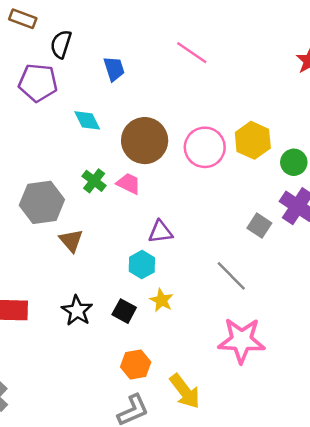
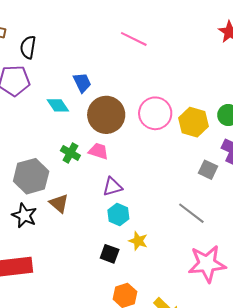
blue trapezoid: (114, 69) -> (82, 83), moved
yellow hexagon: (253, 140) -> (193, 122), moved
purple triangle: (160, 232) -> (112, 187), moved
black star: (77, 311) -> (24, 215), moved

